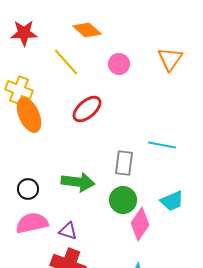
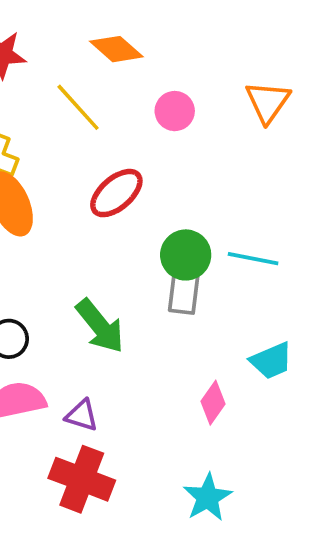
green arrow: (78, 182) -> (100, 326), turned 44
green circle: (123, 200) -> (186, 255), moved
pink diamond: (140, 224) -> (213, 403), size x0.7

